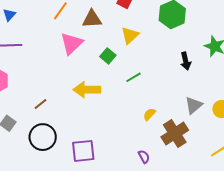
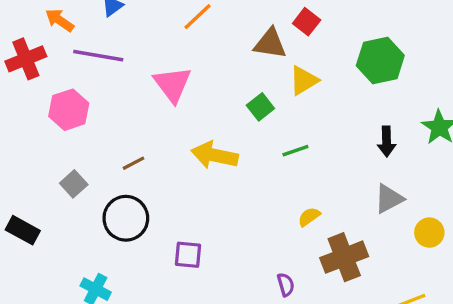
brown triangle: (92, 19) -> (270, 44), moved
pink triangle: (72, 43) -> (172, 84), moved, turned -35
gray triangle: (194, 105) -> (389, 199), moved
purple square: (83, 151) -> (188, 255), size x0.7

